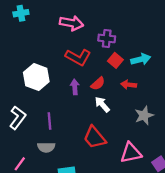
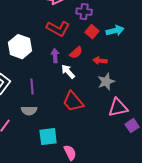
red arrow: (129, 85) -> (100, 61), moved
white arrow: (102, 104) -> (68, 72), moved
gray star: (144, 115) -> (106, 82), moved
pink triangle: (131, 153) -> (118, 108), moved

